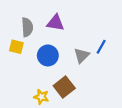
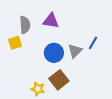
yellow square: (16, 47) -> (15, 43), turned -32
blue circle: (48, 55) -> (54, 53), moved

